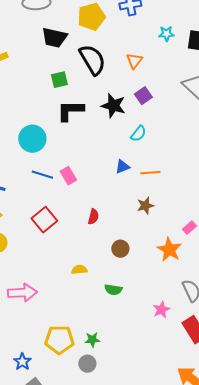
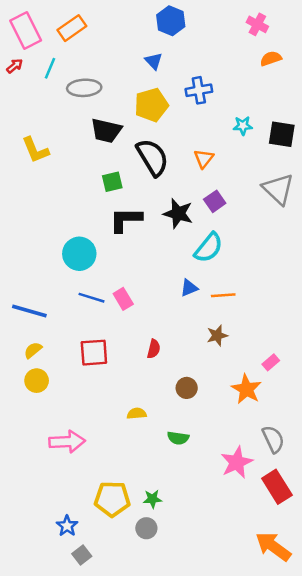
cyan semicircle: (138, 134) -> (209, 248), size x1.5
red square: (44, 220) -> (94, 353), turned 35
pink star: (161, 310) -> (237, 462), size x1.5

